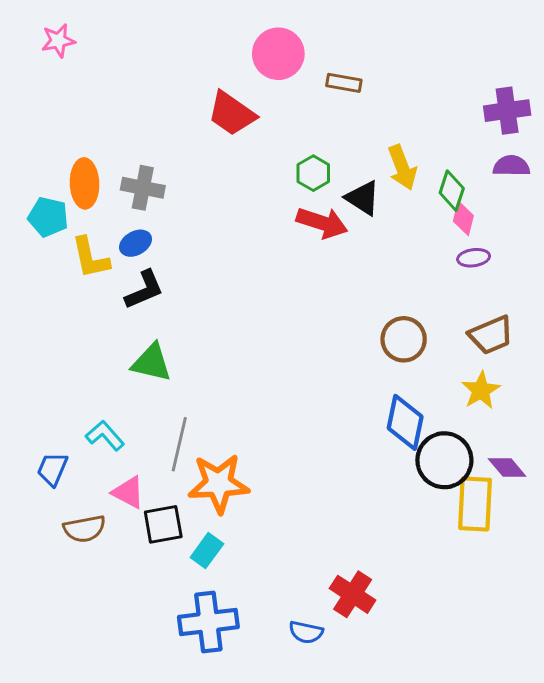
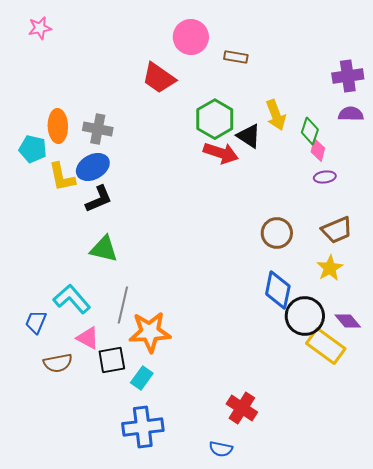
green hexagon: (313, 173) -> (215, 119), size x1.6
blue ellipse: (136, 243) -> (93, 167), size x1.5
cyan L-shape: (105, 435) -> (72, 299), size x1.4
yellow rectangle: (475, 504) -> (326, 346), turned -57
blue semicircle: (306, 632) -> (221, 449), moved

